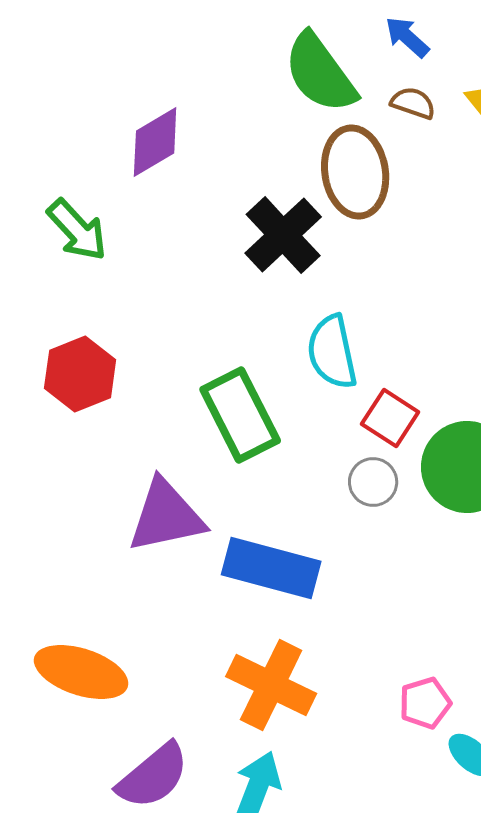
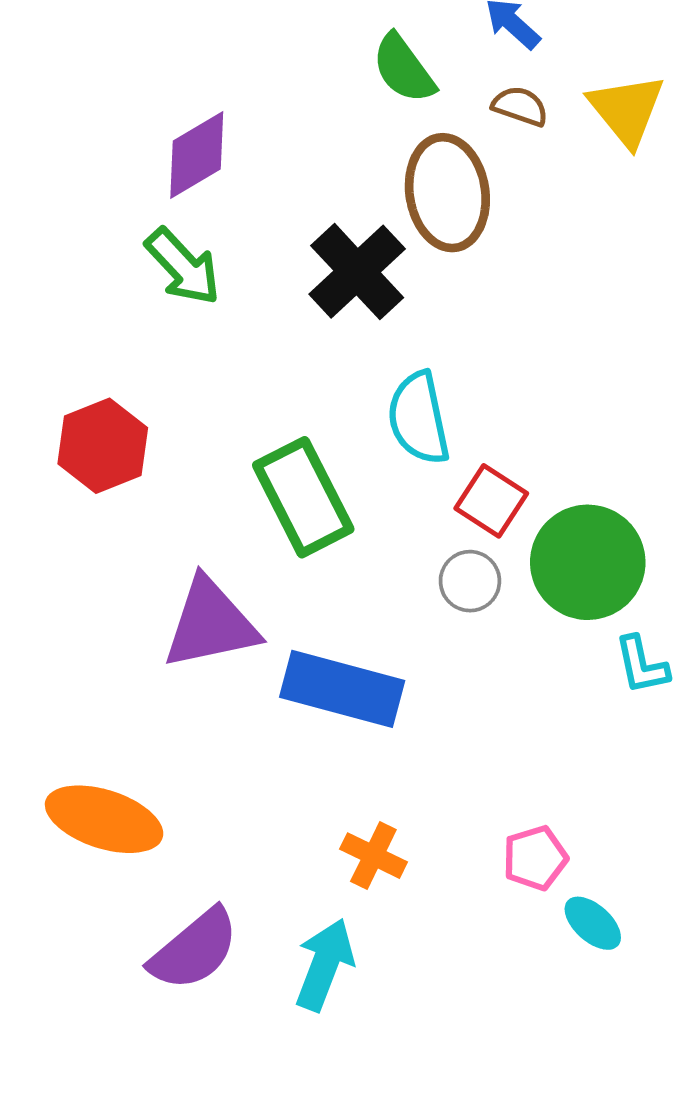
green semicircle: (320, 73) -> (404, 69), size x0.7
green arrow: (77, 230) -> (183, 267), moved
orange cross: (271, 685) -> (373, 856), moved, size x0.6

